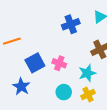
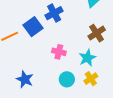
blue cross: (71, 24) -> (54, 13), moved
blue square: (35, 63) -> (33, 27), moved

